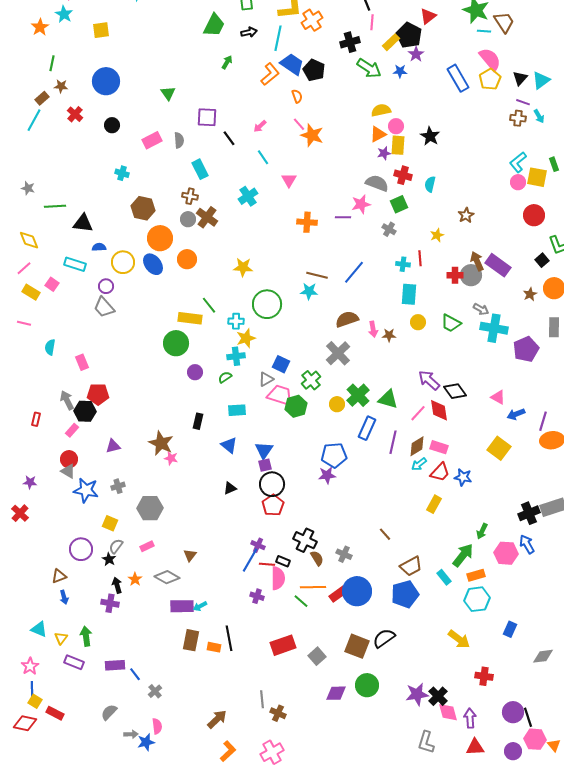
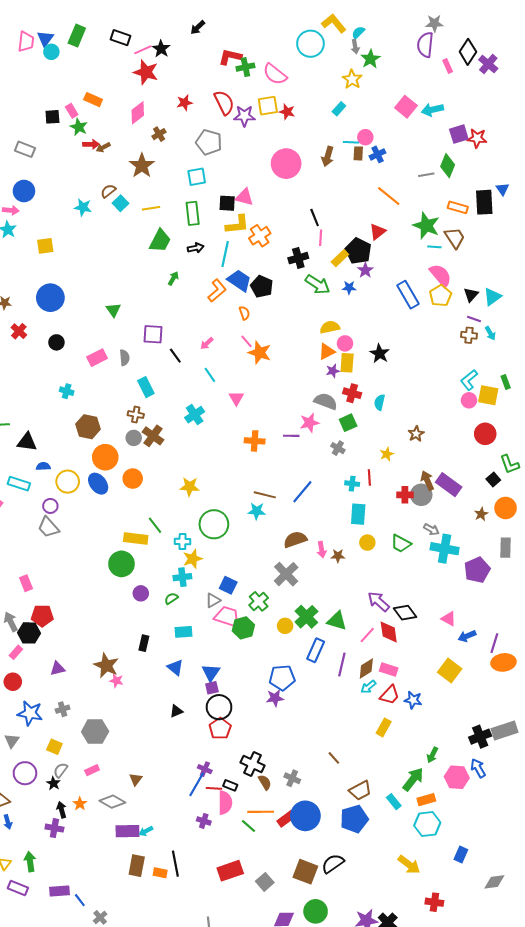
gray triangle: (68, 471) -> (12, 741), moved, turned 35

